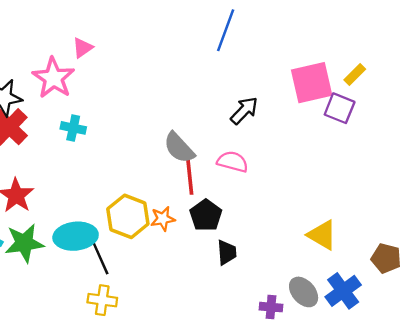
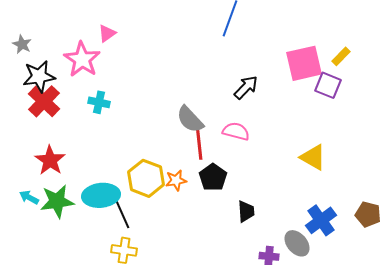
yellow triangle: (322, 235) -> (313, 157), moved
black trapezoid: (227, 252) -> (246, 211), moved
blue cross: (343, 291) -> (321, 220), moved

